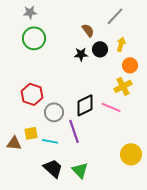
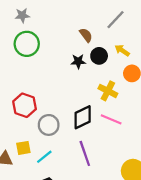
yellow arrow: (121, 44) -> (122, 50), turned -72
yellow cross: (123, 86) -> (108, 91), moved, turned -36
purple line: (74, 131) -> (85, 153), moved
cyan line: (50, 141) -> (44, 157), turned -49

